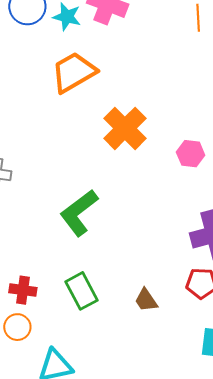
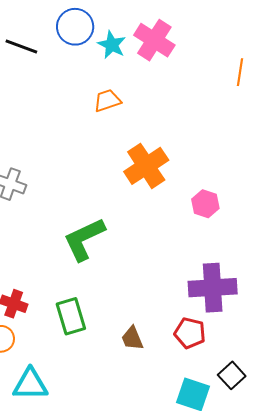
orange trapezoid: (74, 72) -> (107, 101), size x0.6

